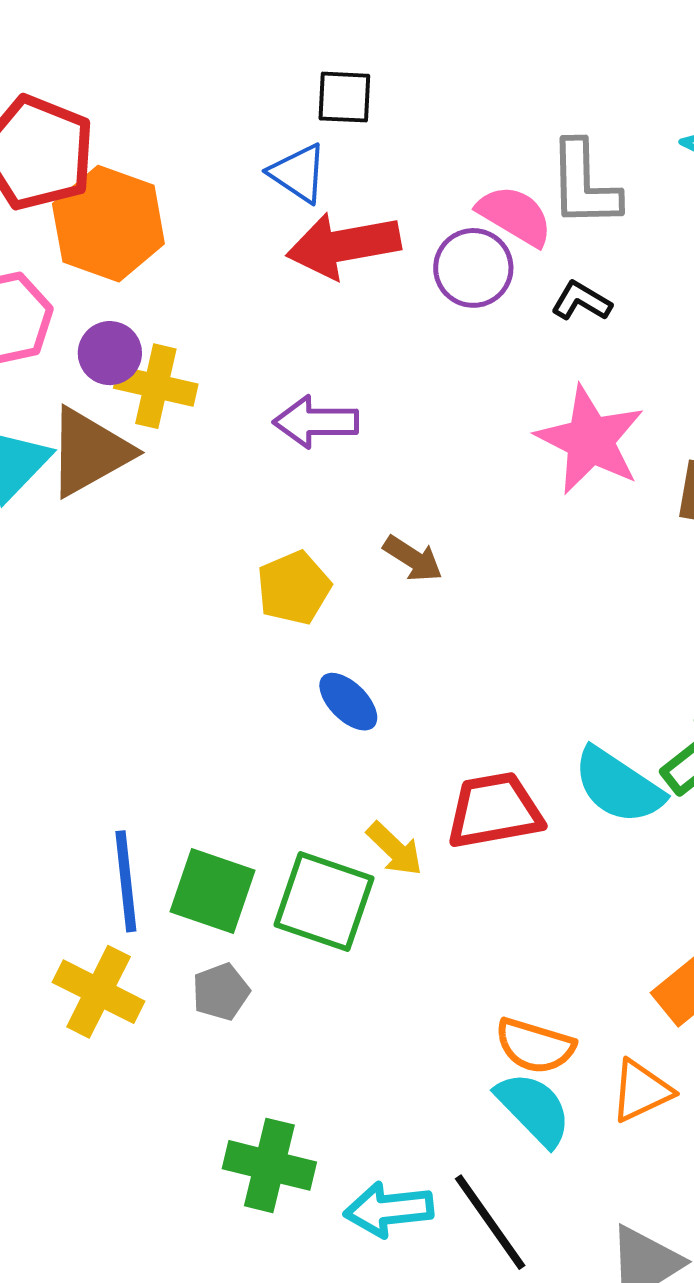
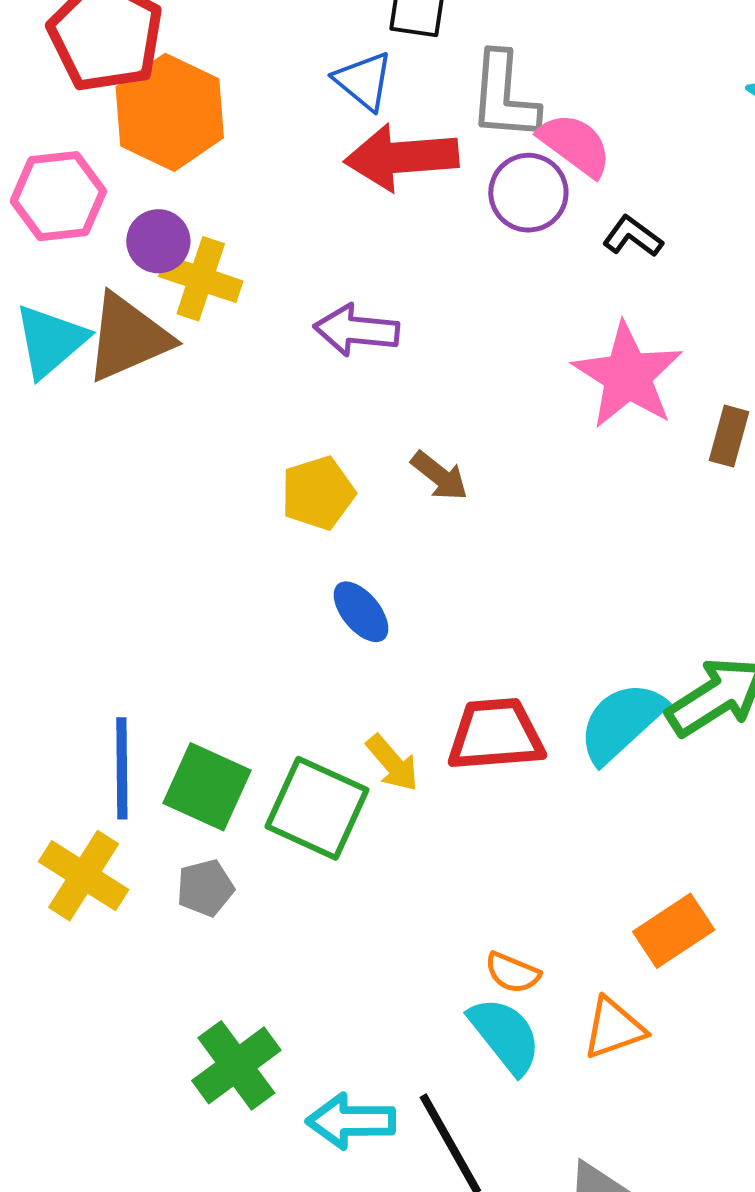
gray L-shape: (584, 184) -> (504, 96), moved
cyan semicircle: (618, 786) -> (621, 722), turned 98
orange semicircle: (535, 1046) -> (512, 973), size x0.7
green cross: (269, 1165) -> (236, 1065), turned 34

